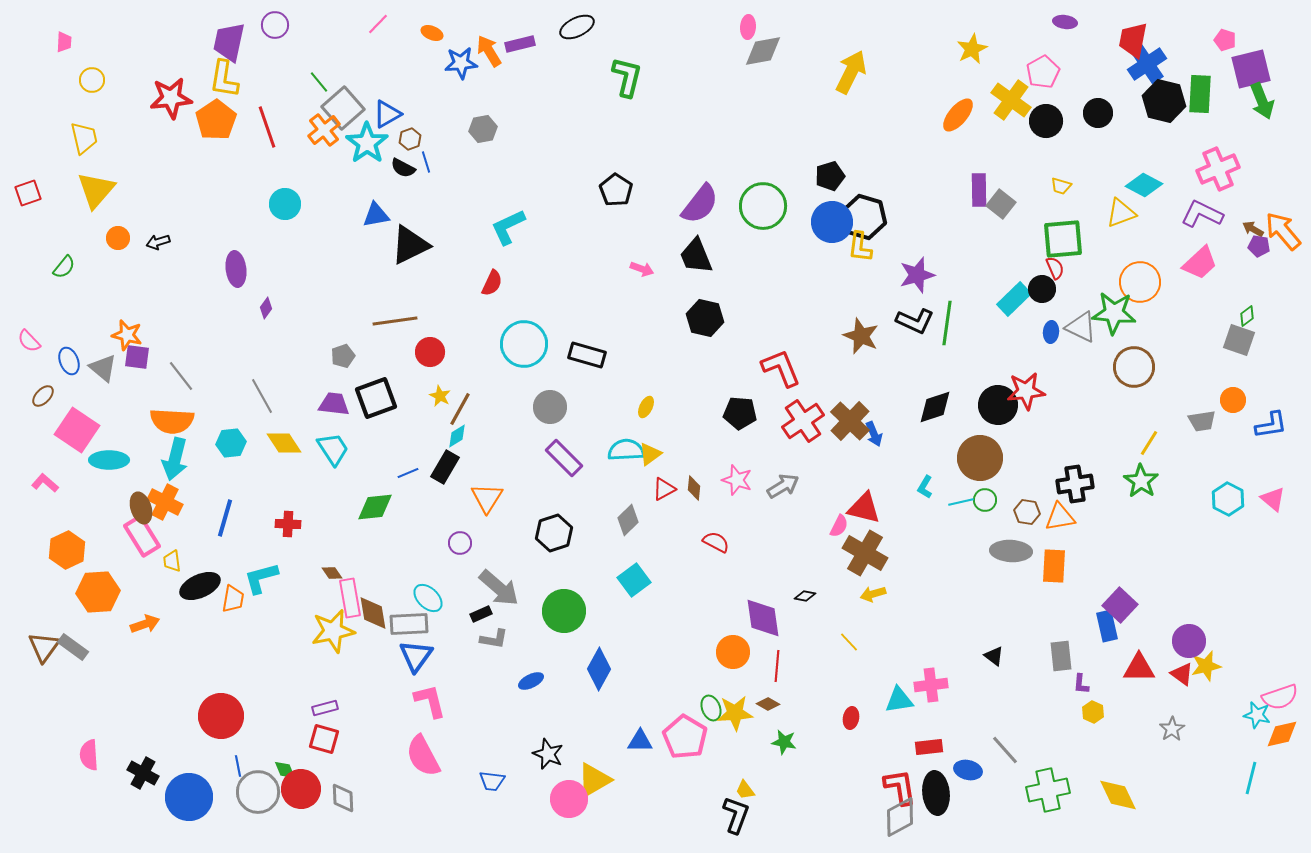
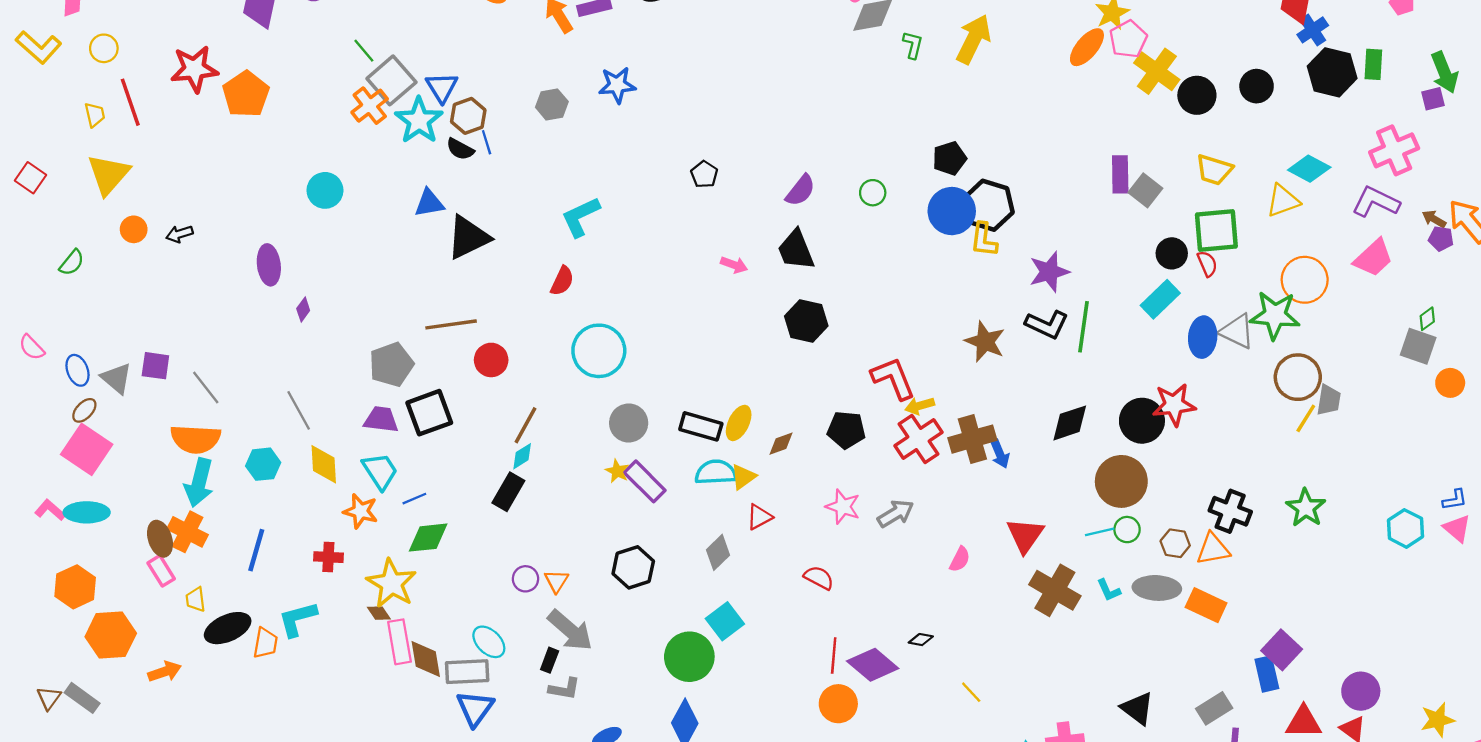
blue star: (461, 63) -> (617, 85), moved
blue cross: (1147, 64) -> (1313, 30), size x0.7
purple square: (1251, 69) -> (1433, 99), moved, size x0.5
pink pentagon: (1043, 72) -> (1128, 39), moved
green L-shape: (627, 77) -> (913, 45), moved, size x0.6
yellow L-shape: (224, 79) -> (39, 47), moved, turned -57
green rectangle: (1200, 94) -> (1373, 64), size x0.7
blue triangle: (387, 114) -> (442, 87), turned -32
orange ellipse: (958, 115) -> (1087, 47), moved
red line: (267, 127) -> (130, 102), moved
yellow trapezoid: (84, 138) -> (95, 115), size x0.7
brown hexagon: (410, 139) -> (468, 116), size x1.4
yellow trapezoid: (1061, 186) -> (1214, 170), size x1.6
black pentagon: (616, 190) -> (704, 174), size x0.7
red square: (28, 193) -> (31, 178), turned -36
purple semicircle: (700, 204) -> (800, 190), size x0.7
green circle: (763, 206) -> (873, 193), size x0.5
black circle: (1042, 289) -> (1172, 253), moved
blue ellipse: (1051, 332) -> (1203, 337), size x1.6
orange star: (127, 335) -> (361, 511), moved
black rectangle: (587, 355) -> (701, 426), moved
gray pentagon: (343, 356) -> (391, 365), size x1.6
brown ellipse: (43, 396) -> (84, 410), moved
yellow star: (440, 396) -> (617, 471), moved
orange circle: (1233, 400) -> (1450, 383), moved
yellow ellipse: (646, 407) -> (739, 423), size x1.4
brown cross: (850, 421) -> (972, 439), turned 30
gray trapezoid: (1202, 421) -> (1329, 400), moved, turned -72
blue L-shape: (1271, 425) -> (1455, 500), moved, size x0.7
yellow diamond: (284, 443) -> (324, 464), turned 30
yellow line: (1149, 443) -> (1306, 418), moved
cyan ellipse: (109, 460) -> (87, 512), moved
blue line: (408, 473) -> (414, 499), moved
black cross: (1075, 484) -> (1230, 511), turned 30
cyan L-shape: (925, 487) -> (1109, 590), moved, turned -55
brown diamond: (694, 488) -> (781, 444), moved, turned 65
orange triangle: (487, 498) -> (556, 581), moved, size x0.7
red triangle: (864, 508) -> (1025, 535), moved, turned 51
pink rectangle: (142, 536) -> (161, 571), size x0.7
brown cross: (865, 553) -> (1055, 590), moved
orange rectangle: (1054, 566) -> (1206, 605), turned -68
yellow arrow: (873, 594) -> (920, 406), moved
green circle: (564, 611) -> (689, 657), moved
black rectangle: (481, 614) -> (550, 660), turned -45
purple diamond: (763, 618) -> (873, 665), turned -42
yellow star: (333, 631) -> (391, 583), moved, turned -30
brown triangle: (44, 647) -> (49, 698), size x0.7
black triangle: (994, 656) -> (1137, 708), size x1.5
gray rectangle: (1061, 656) -> (1214, 708), turned 64
red line: (777, 666) -> (834, 656), moved
yellow star: (1206, 666) -> (1438, 720), moved

